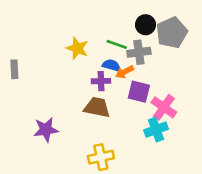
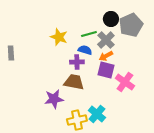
green line: (117, 44) -> (89, 34), turned -35
gray cross: (139, 52) -> (106, 40), turned -36
orange arrow: (125, 72) -> (106, 56), moved
purple star: (46, 130) -> (54, 99), moved
cyan cross: (156, 130) -> (97, 114), moved, turned -30

